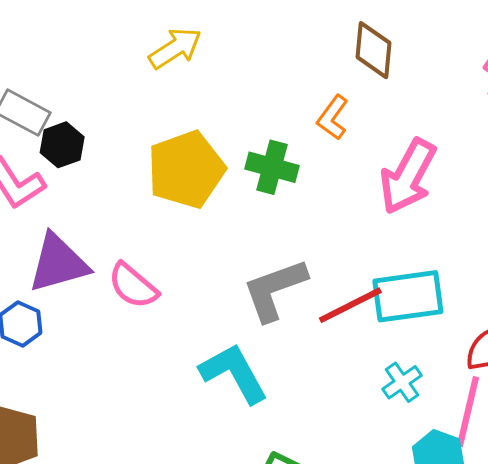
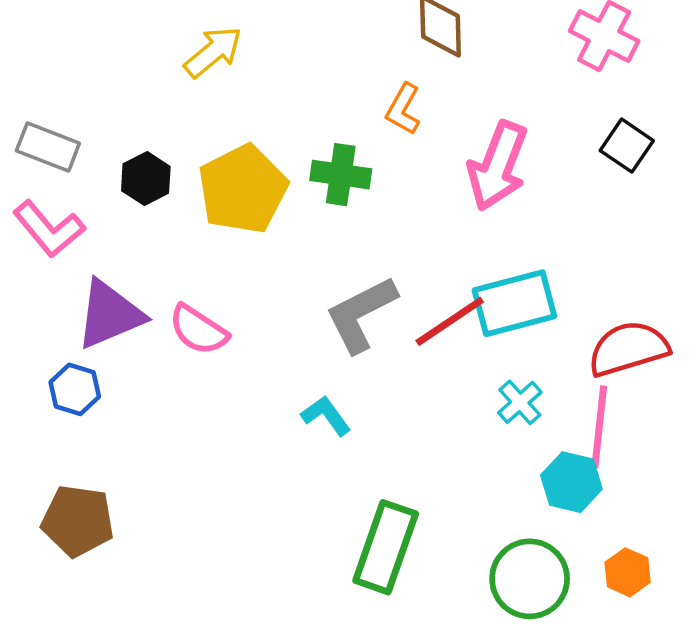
black hexagon: (62, 145) -> (146, 179), moved
cyan L-shape: (234, 373) -> (326, 416), size x0.6

